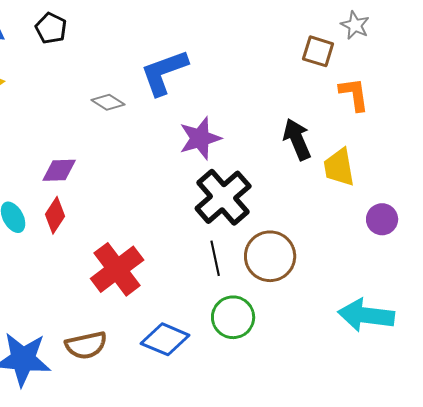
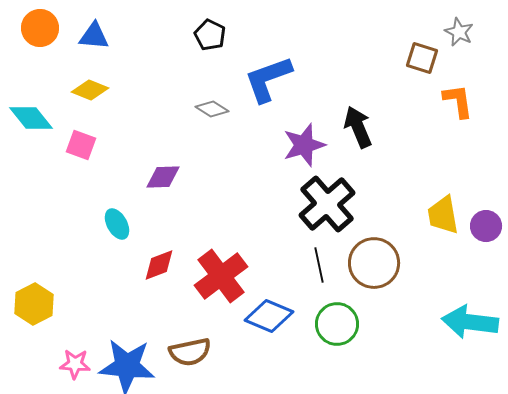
black pentagon: (51, 28) -> (210, 35), moved
black arrow: (297, 139) -> (358, 127), moved
yellow trapezoid: (339, 167) -> (443, 215), moved
red diamond: (55, 215) -> (159, 265), moved, turned 36
blue diamond: (165, 339) -> (269, 316), moved

